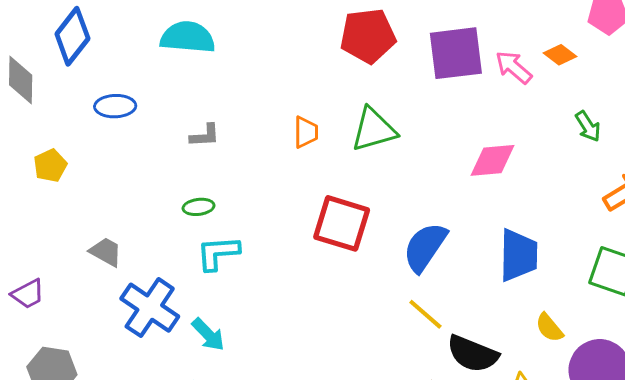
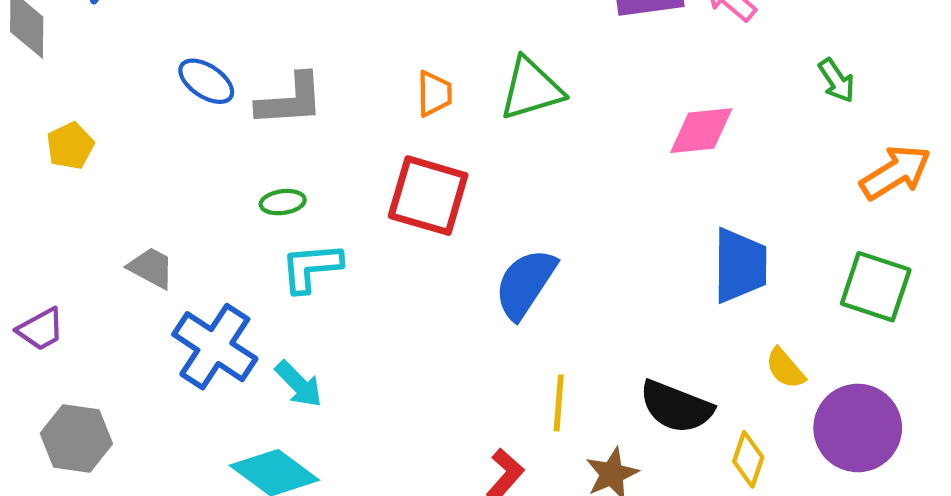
blue ellipse: (115, 106) -> (206, 81), moved, turned 36
gray L-shape: (205, 135) -> (290, 100), size x1.6
red square: (342, 223) -> (428, 196), moved
blue semicircle: (425, 247) -> (525, 284), moved
yellow line: (425, 314) -> (559, 403), moved, turned 54

